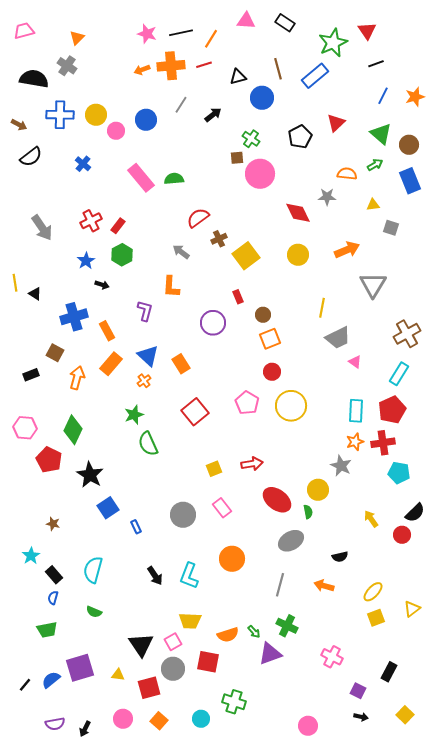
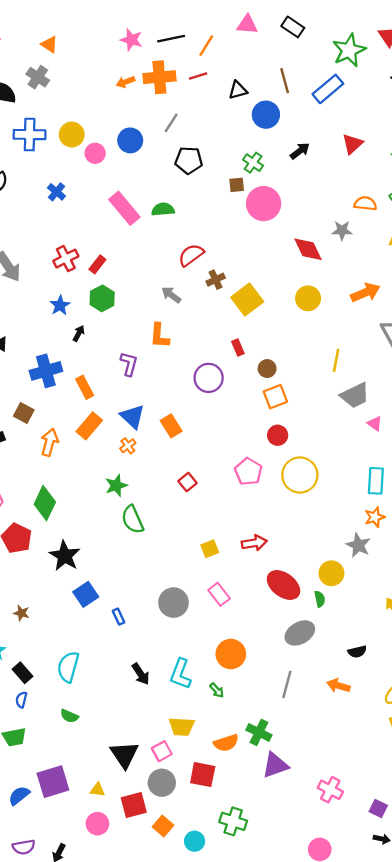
orange triangle: (77, 38) -> (49, 44), turned -42
black arrow: (213, 115) -> (300, 151), moved
black pentagon: (300, 137) -> (189, 160), moved, turned 30
black arrow: (102, 285) -> (79, 333), turned -80
red square: (195, 412) -> (188, 482), size x0.6
green cross: (287, 626) -> (259, 732), moved
green arrow: (254, 632) -> (217, 690), moved
pink cross: (332, 657) -> (330, 790), moved
pink circle: (123, 719) -> (97, 824), moved
orange square: (159, 721) -> (163, 826), moved

